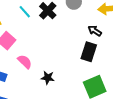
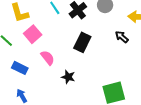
black rectangle: (89, 52) -> (82, 42), moved

